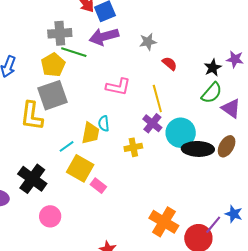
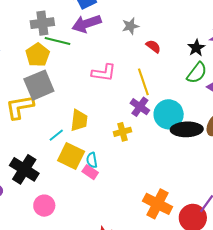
yellow L-shape: (32, 116) -> (20, 107), turned 76
cyan semicircle: (104, 124) -> (92, 160), moved

